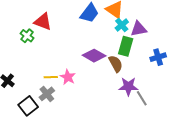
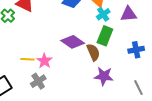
purple triangle: (139, 29) -> (129, 14), moved
gray cross: (47, 94) -> (38, 81), moved
gray line: (142, 98) -> (138, 88), moved

